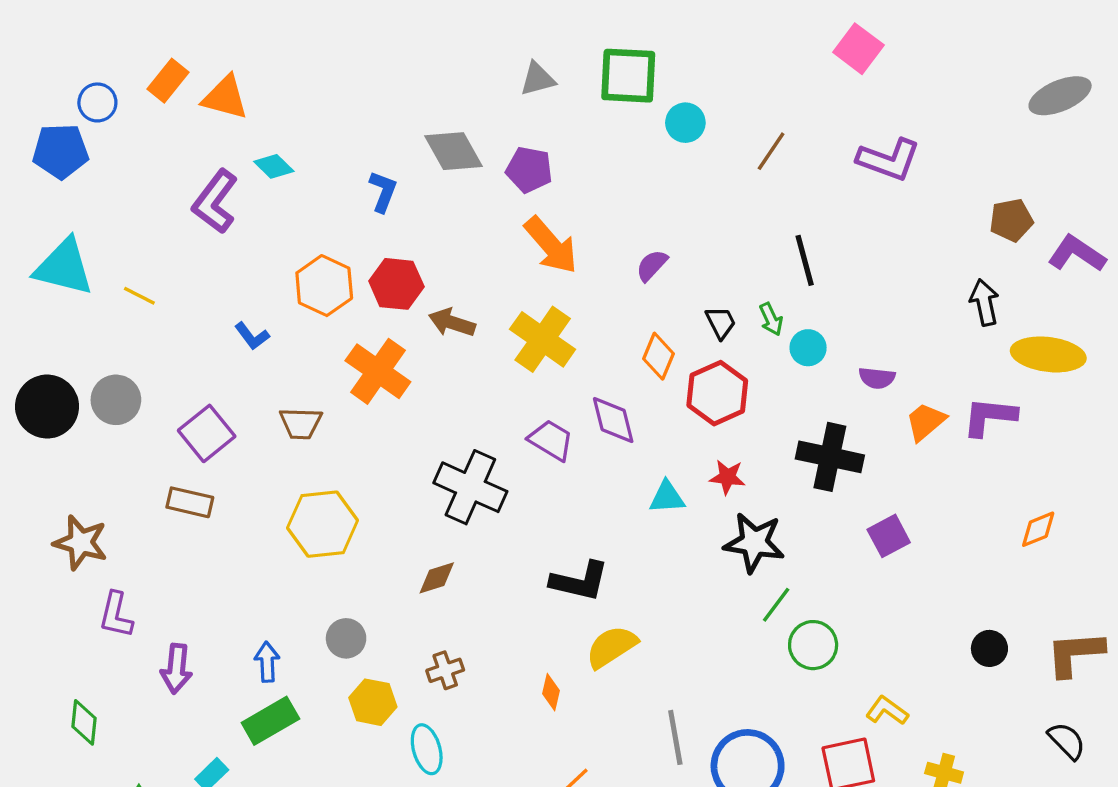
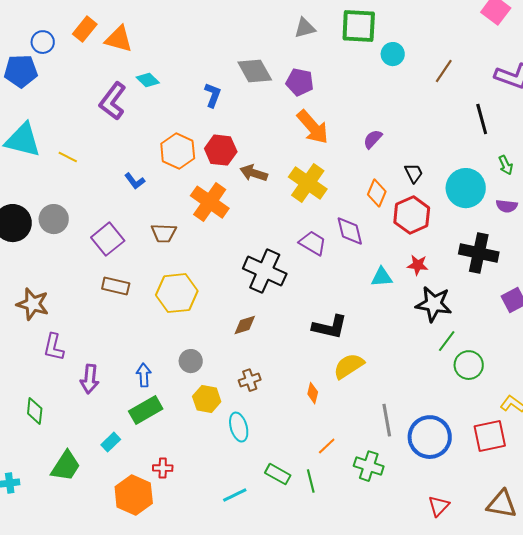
black line: (805, 260) -> (482, 119), moved
green arrow: (771, 319) -> (506, 165), moved
cyan circle: (808, 348) -> (466, 188), size x1.8
brown rectangle: (190, 502) -> (116, 286), moved

